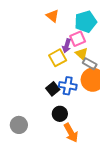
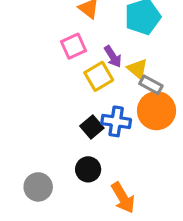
pink square: (78, 39) -> (73, 46), moved
purple arrow: (67, 46) -> (113, 57), turned -48
black circle: (60, 114) -> (88, 169), moved

